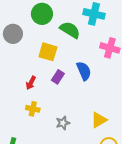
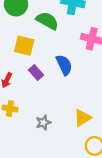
purple rectangle: (58, 77) -> (36, 73), turned -72

